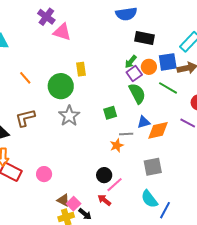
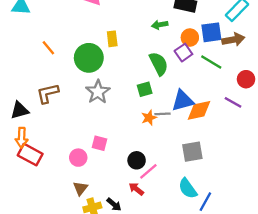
green arrow: (131, 62) -> (160, 25), moved, turned 40
purple square: (134, 74) -> (183, 53), moved
green semicircle: (137, 93) -> (159, 64), moved
blue triangle: (144, 122) -> (183, 101), size x1.5
orange star: (117, 145) -> (149, 118), moved
pink circle: (44, 174) -> (78, 158), moved
brown triangle: (63, 200) -> (80, 188), moved, turned 40
pink square: (74, 204) -> (99, 143), moved, turned -32

